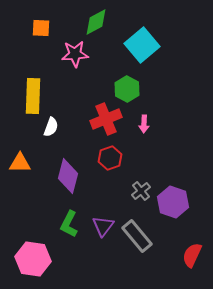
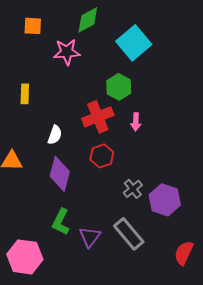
yellow rectangle: (33, 96) -> (25, 94), size x0.6
white semicircle: (51, 127) -> (55, 135), moved
purple triangle: (103, 226) -> (90, 237), moved

